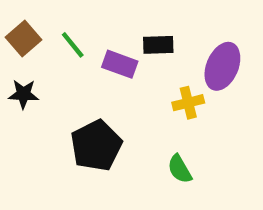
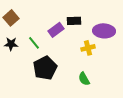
green line: (73, 45) -> (34, 43), moved
purple rectangle: (120, 64) -> (56, 30), turned -56
purple ellipse: (222, 66) -> (104, 31), turned 70

